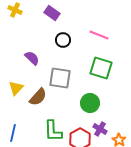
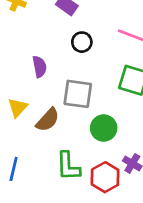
purple semicircle: (32, 58) -> (40, 67), turned 35
green circle: (90, 103) -> (104, 128), moved

